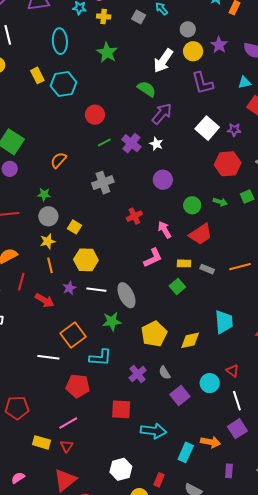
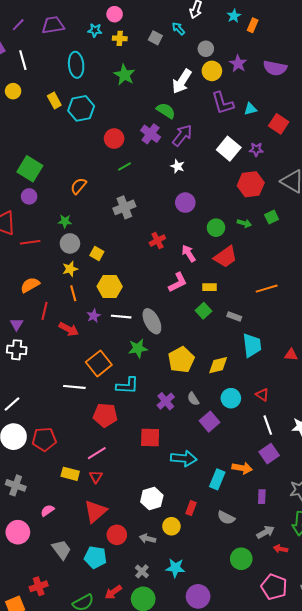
cyan triangle: (245, 83) -> (250, 109), moved
purple cross: (131, 143) -> (151, 134), moved
gray rectangle: (207, 269) -> (234, 317), moved
cyan circle: (210, 383) -> (231, 398), moved

